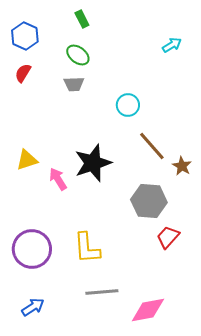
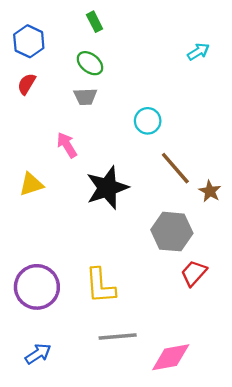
pink arrow: (58, 179) -> (67, 145), moved

